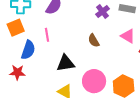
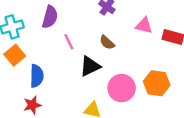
pink line: (47, 35) -> (69, 42), moved
black triangle: (66, 63) -> (90, 66), moved

